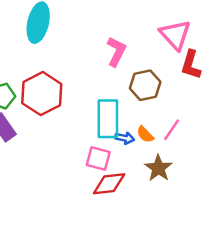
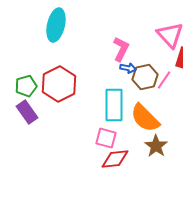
pink line: (172, 130) -> (164, 80), moved
orange semicircle: (145, 134) -> (145, 118), size x2.0
blue arrow: (125, 138) -> (128, 68), moved

